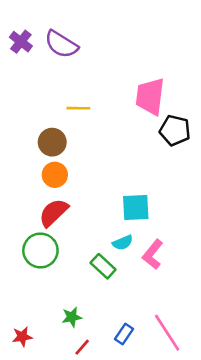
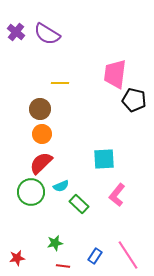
cyan semicircle: (123, 243) -> (61, 186), moved
red line: (82, 347) -> (63, 266), turned 56

